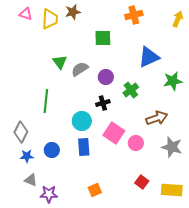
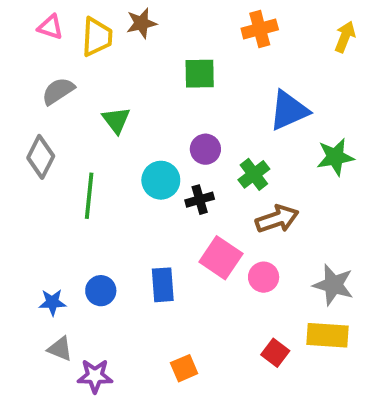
gray semicircle: (80, 69) -> (58, 91), moved
brown arrow: (157, 118) -> (277, 219), moved
cyan circle: (82, 121) -> (161, 180), moved
gray diamond: (21, 132) -> (41, 157), moved
yellow rectangle: (172, 190) -> (328, 335), moved

